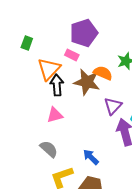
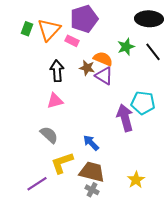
orange triangle: (49, 69) -> (49, 30), moved
brown star: (87, 82) -> (87, 68), size x0.6
purple triangle: (113, 106) -> (104, 76), moved, turned -42

